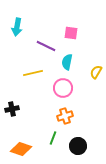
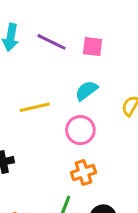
purple line: (46, 46) -> (52, 42), moved
cyan semicircle: (67, 62) -> (86, 91), turned 42

